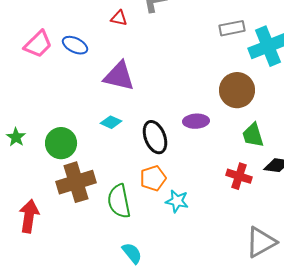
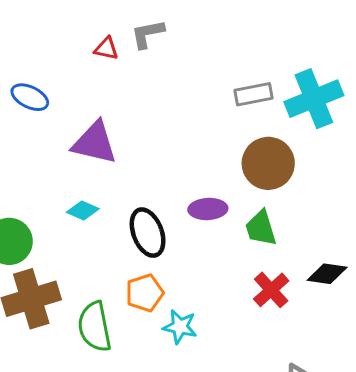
red triangle: (119, 18) -> (106, 49), moved
gray rectangle: (232, 28) -> (254, 94), moved
green trapezoid: (253, 135) -> (261, 228), moved
red cross: (239, 176) -> (271, 290), turned 30

